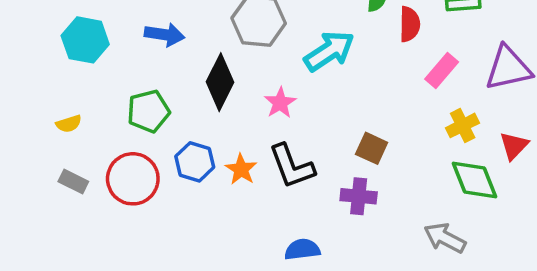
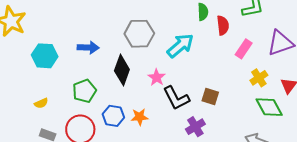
black L-shape: (292, 166) -> (176, 98), moved
orange star: (241, 169) -> (140, 117), turned -30
purple cross: (359, 196) -> (195, 127), moved, turned -30

